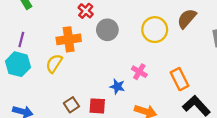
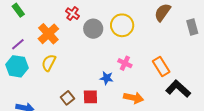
yellow circle: (155, 30) -> (122, 25), moved
orange cross: (69, 39) -> (48, 34), moved, turned -30
purple line: (21, 40) -> (18, 44), turned 40

